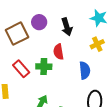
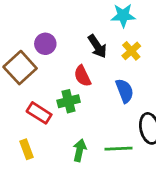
black arrow: (67, 27) -> (97, 46), moved

